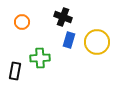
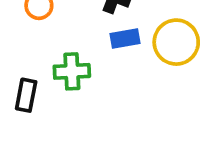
blue rectangle: (69, 40) -> (125, 38), turned 63

